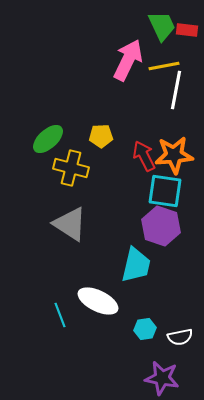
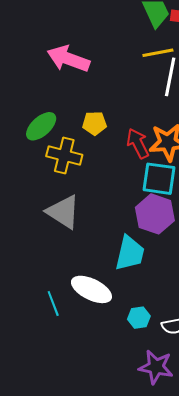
pink arrow: (128, 60) -> (68, 59), moved, turned -96

